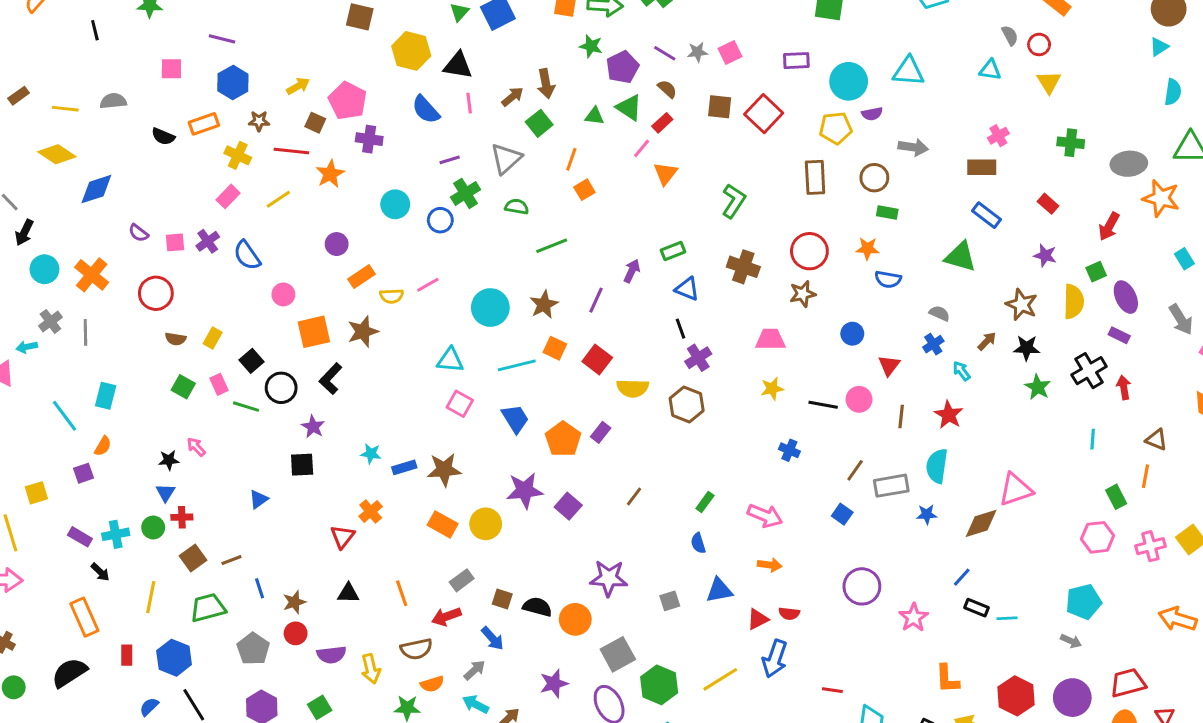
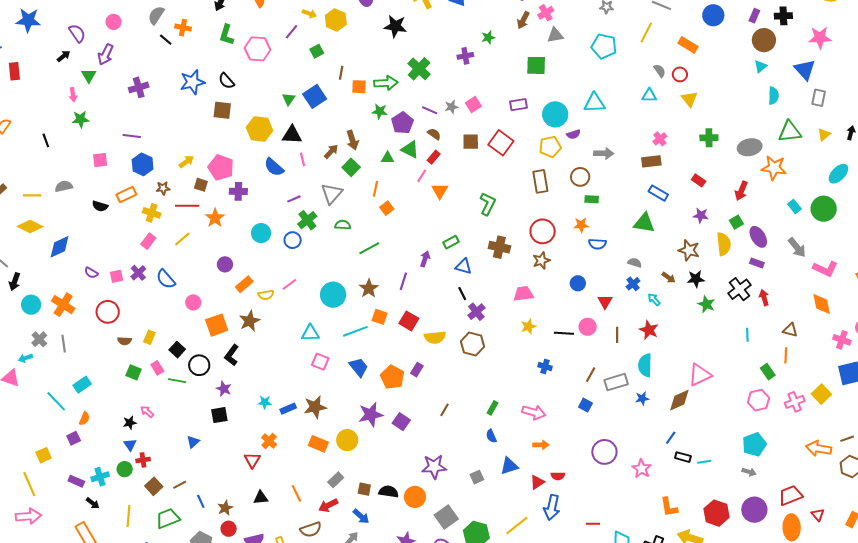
brown arrow: (987, 341) -> (669, 278), turned 88
cyan rectangle: (106, 396) -> (82, 385), turned 48

